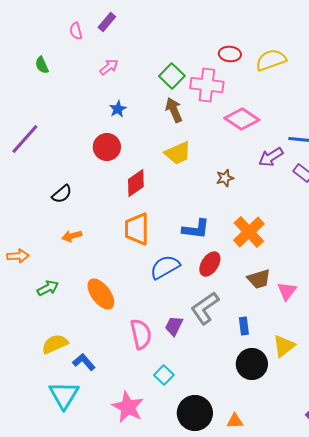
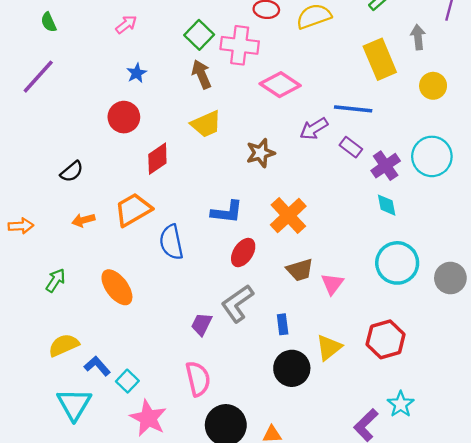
purple line: (25, 139) -> (38, 77), moved
brown star: (225, 178) -> (261, 153), size x1.4
orange trapezoid: (137, 229) -> (133, 210), moved, turned 60
orange arrow: (18, 256) -> (21, 226), moved
blue semicircle: (165, 267) -> (171, 242), moved, turned -72
green arrow: (48, 288) -> (56, 280), turned -30
pink semicircle: (141, 334) -> (198, 379), moved
cyan square: (164, 375) -> (127, 381), moved

